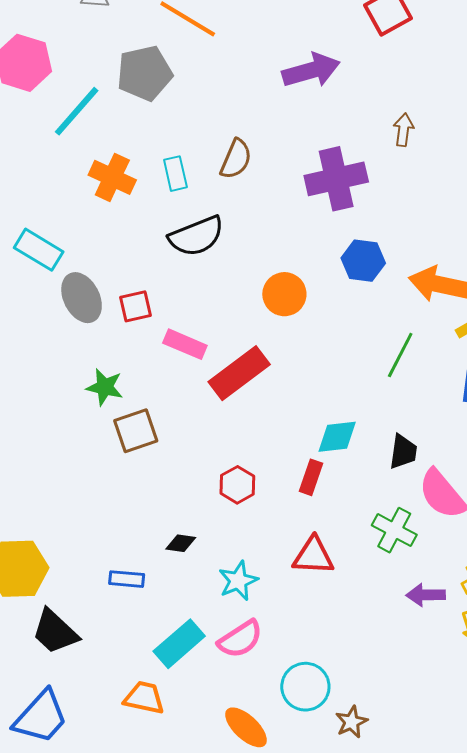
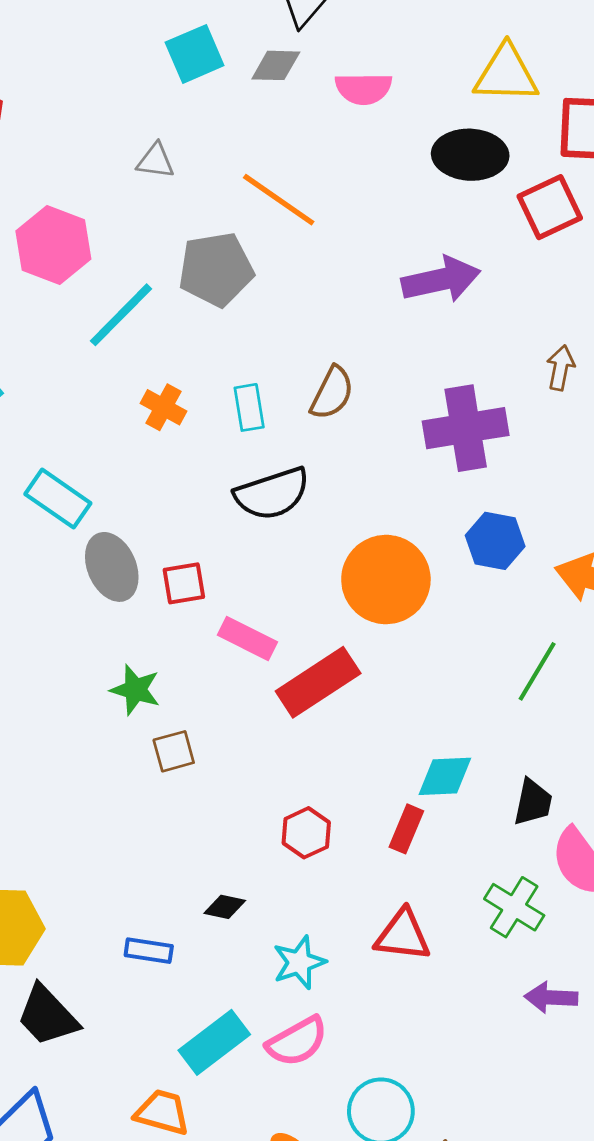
orange cross: (112, 177) -> (164, 407), size x0.7
orange circle: (284, 294) -> (386, 580), size x1.5
brown square: (136, 431) -> (174, 751), size x0.7

